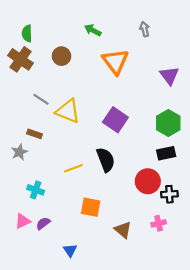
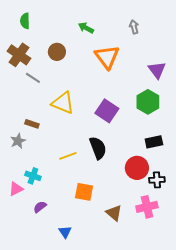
green semicircle: (27, 33) -> (25, 21), moved
gray line: (41, 99) -> (33, 78), moved
green hexagon: (168, 123) -> (148, 102), moved
pink triangle: (23, 221) -> (16, 189), moved
pink cross: (159, 223) -> (147, 207), size x1.5

